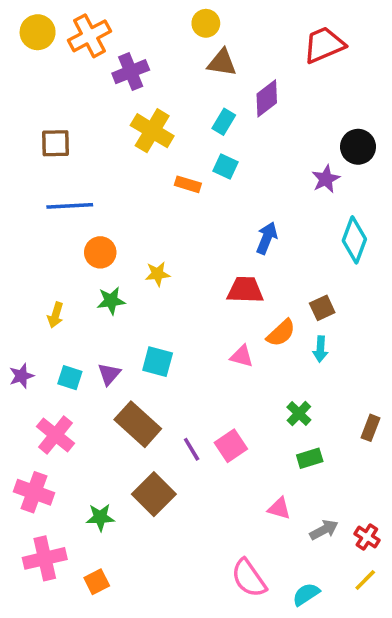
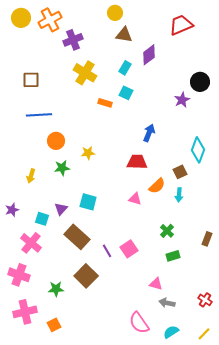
cyan diamond: (354, 240) -> (198, 150), moved
cyan square: (70, 378) -> (42, 219), moved
gray arrow: (324, 530) -> (167, 303), moved, turned -140
yellow line: (365, 580) -> (204, 334), moved

